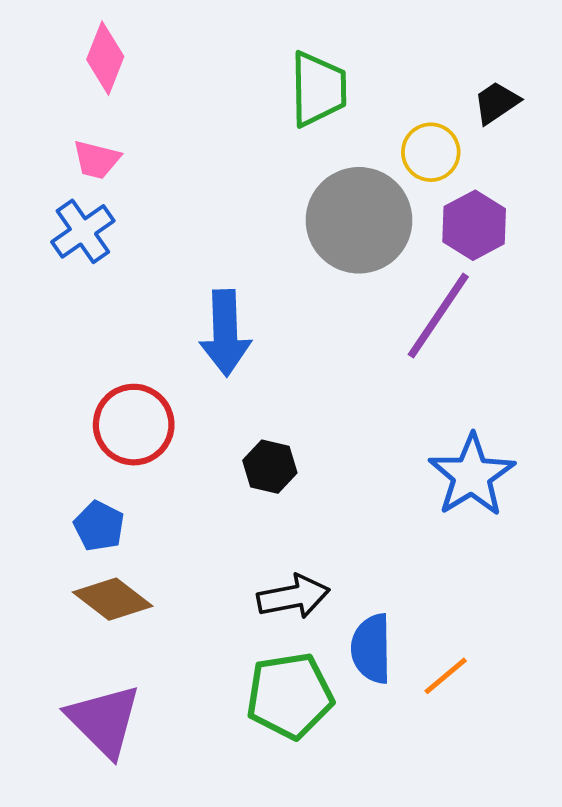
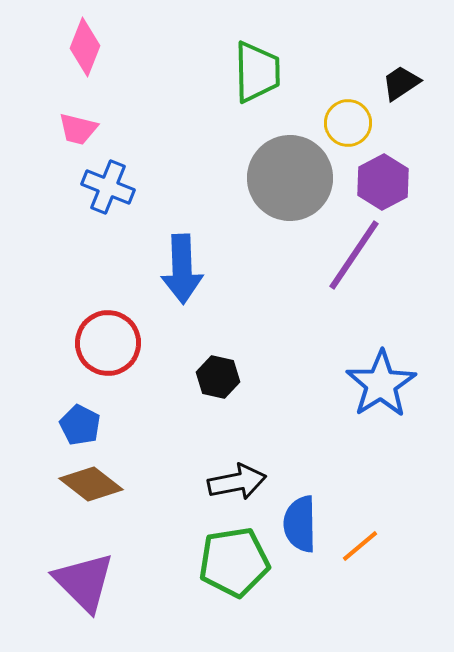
blue cross: (83, 231) -> (108, 187), moved, turned -33

